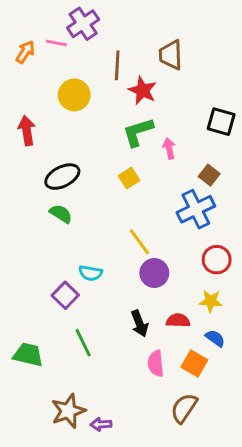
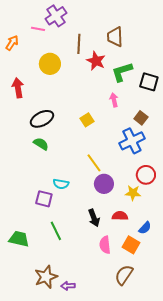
orange arrow: (25, 52) -> (12, 43), moved
green L-shape: (138, 132) -> (122, 72), moved
purple square: (65, 295) -> (44, 199), turned -30
yellow star: (211, 301) -> (133, 193), moved
blue semicircle: (215, 338) -> (145, 228), turned 96

